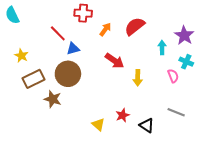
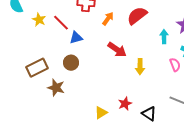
yellow star: (21, 56) -> (39, 20), moved
brown circle: (68, 74) -> (71, 63), size x0.6
yellow triangle: (98, 124) -> (101, 113), turned 48

